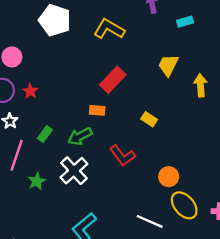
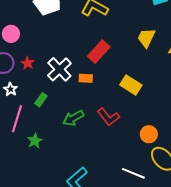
yellow rectangle: (149, 119) -> (131, 85), size x1.5
green arrow: (80, 136) -> (73, 118), moved
white cross: (74, 171) -> (59, 69), moved

